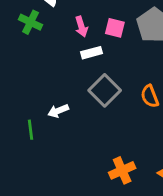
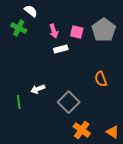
gray square: (105, 90) -> (69, 102), moved
orange cross: (122, 170) -> (82, 130), turned -30

